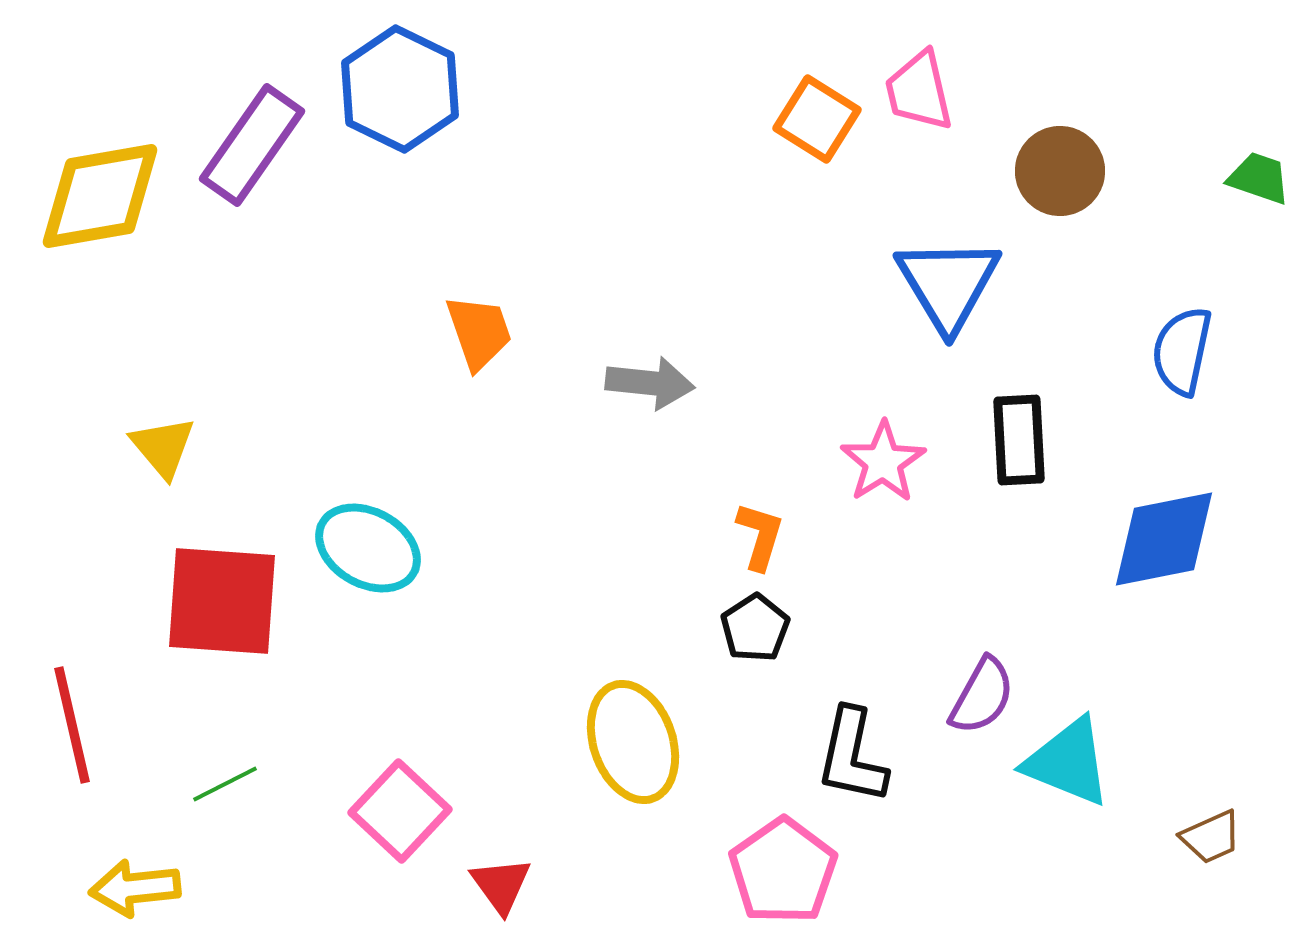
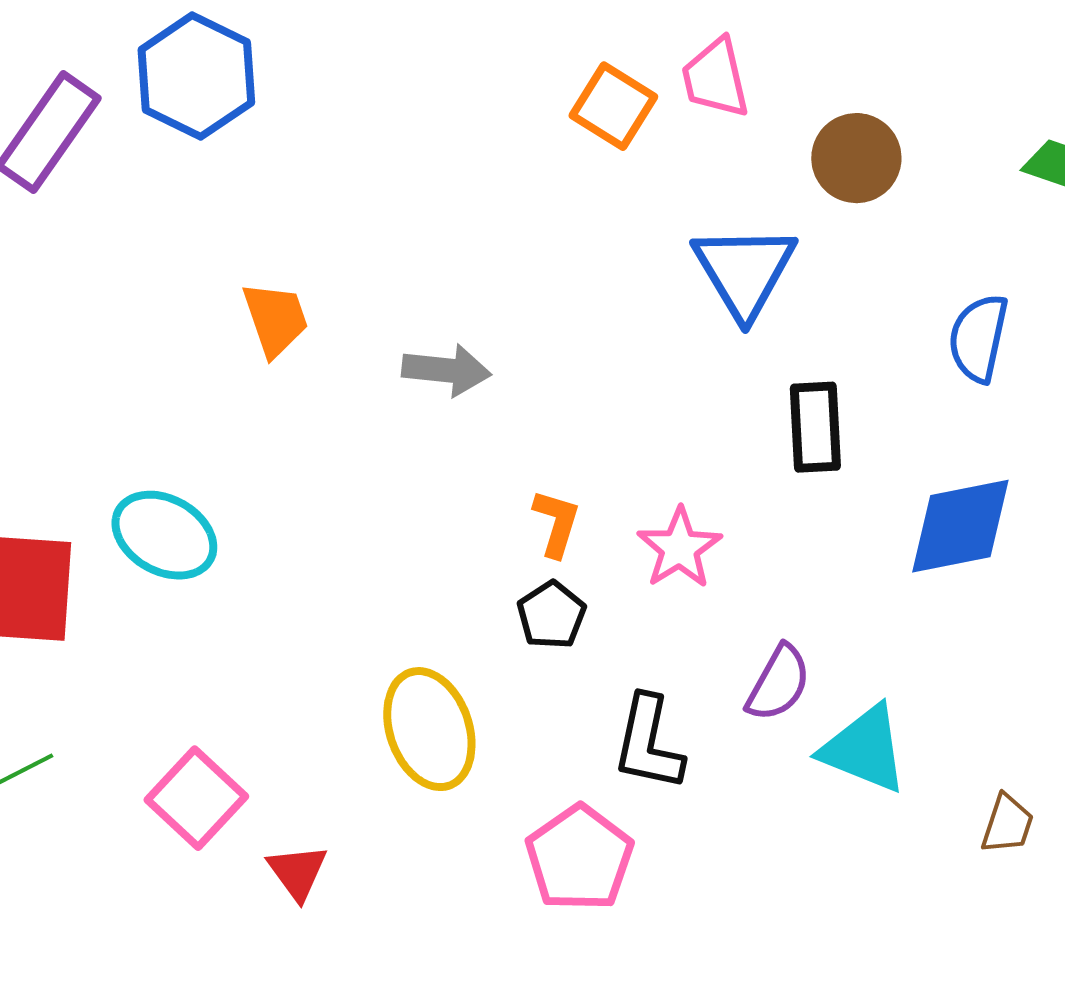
pink star: (883, 462) -> (679, 548), moved
brown trapezoid: (1211, 837) -> (1007, 824), turned -48

